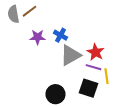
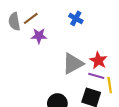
blue cross: (60, 35) -> (76, 18), moved
purple star: (38, 37) -> (39, 36), moved

